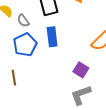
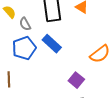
blue rectangle: (52, 37) -> (52, 44), turned -48

